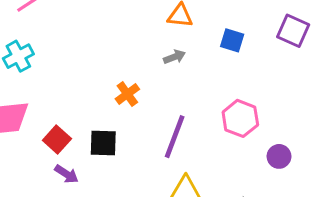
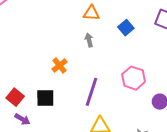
blue square: (232, 40) -> (126, 28), turned 35
gray arrow: (174, 57) -> (89, 40), turned -80

